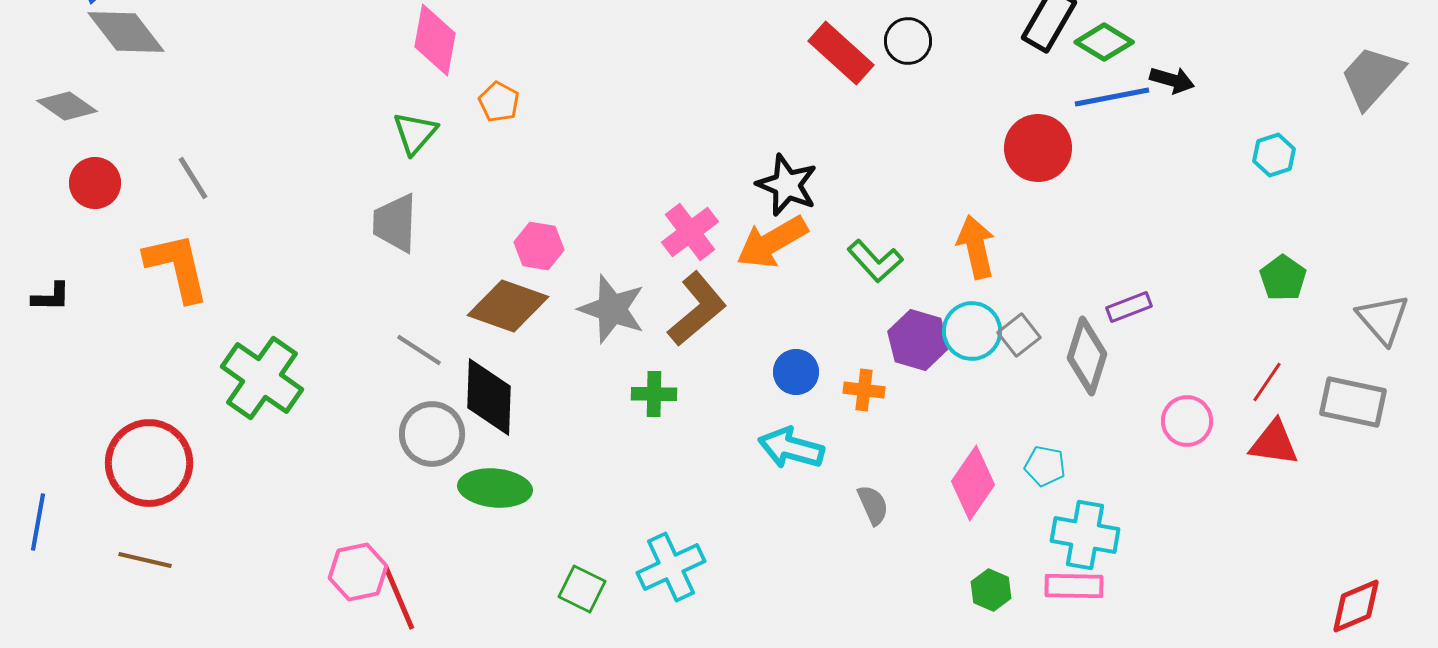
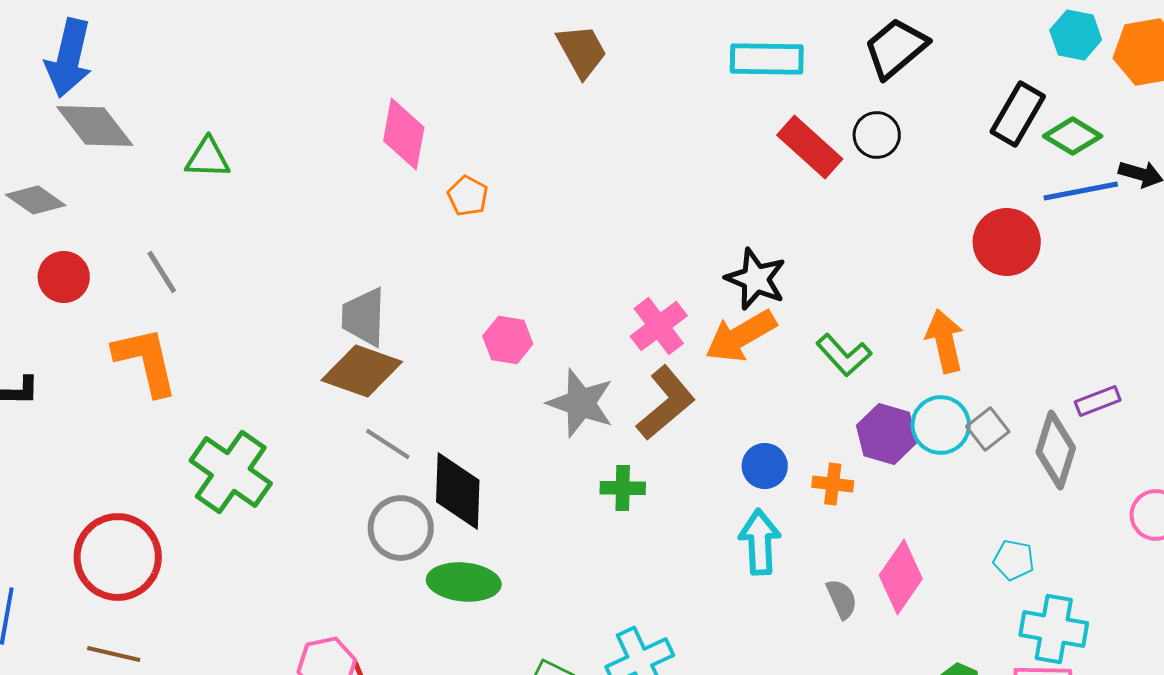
green triangle: (415, 133) -> (208, 158), moved, turned 51
brown diamond: (508, 306) -> (362, 371), moved
cyan arrow: (791, 448) -> (760, 542), turned 72
pink diamond: (973, 483) -> (901, 577), moved

